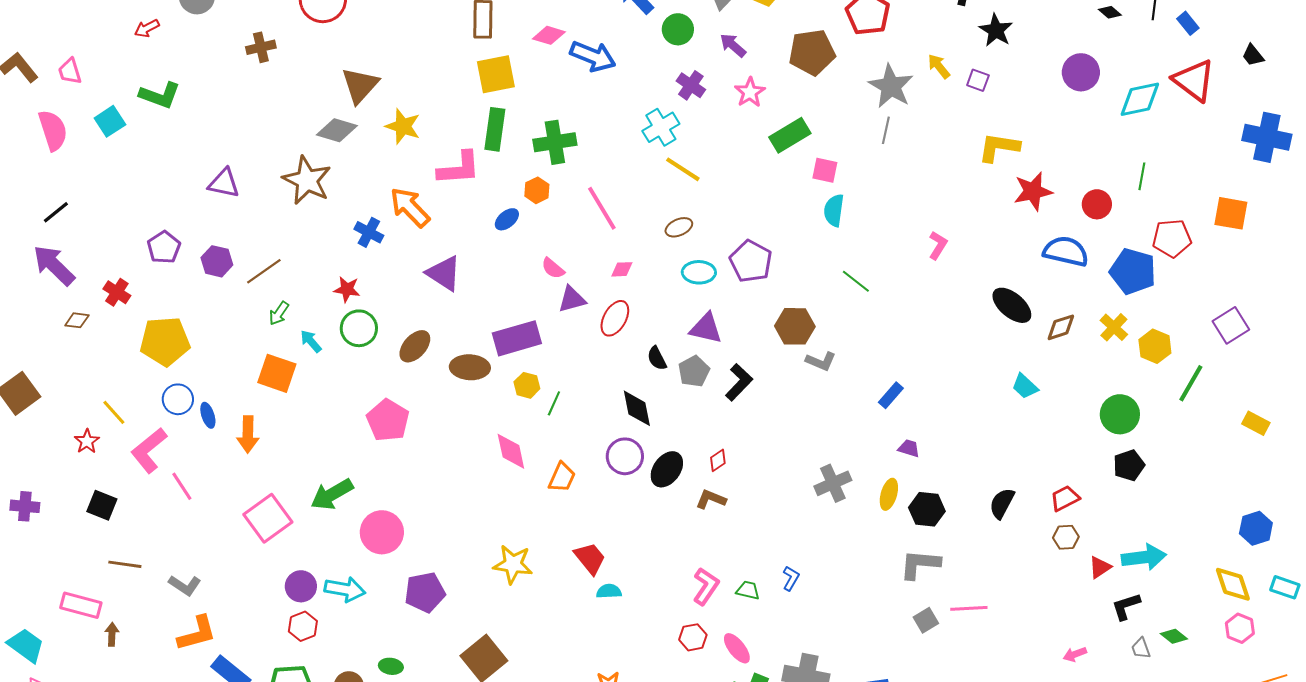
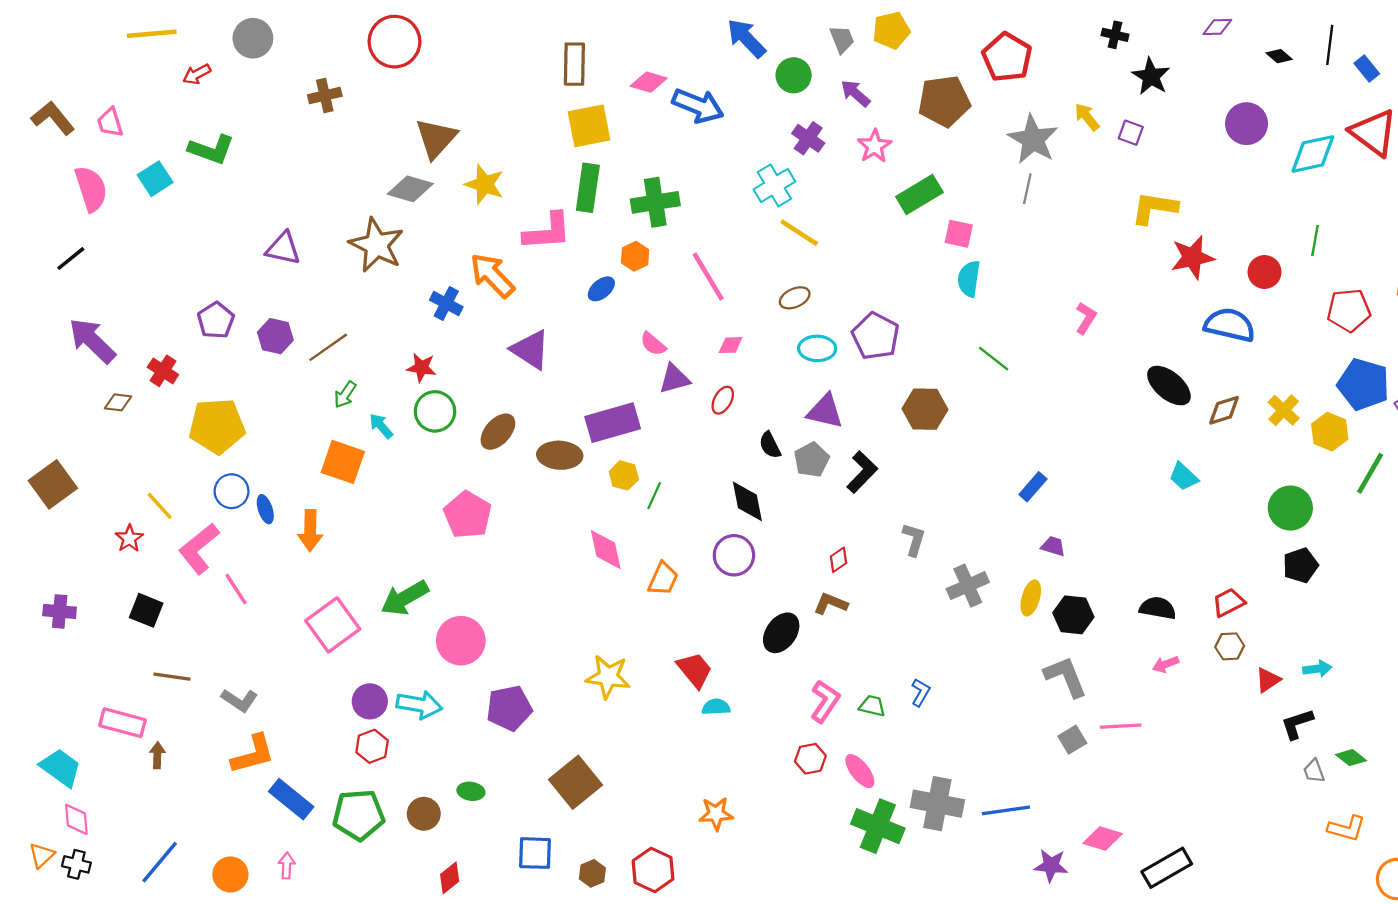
black line: (56, 212) -> (71, 259), moved
blue pentagon: (1133, 271) -> (1363, 384), moved
red ellipse: (615, 318) -> (723, 400), size x0.7
gray L-shape: (821, 361) -> (914, 540), moved, turned -96
black ellipse: (667, 469) -> (781, 633), moved
black semicircle: (1002, 503) -> (1158, 608), turned 72
cyan arrow: (1144, 557) -> (1317, 669), size x0.6
gray L-shape: (920, 564) -> (1066, 677), turned 63
pink arrow: (1075, 654) -> (1166, 664), moved

